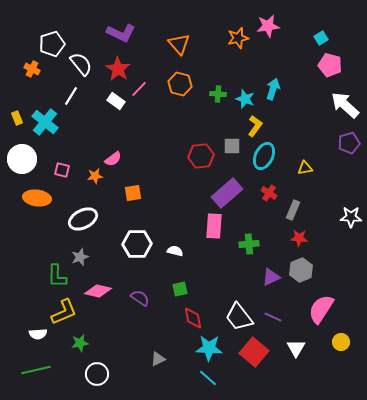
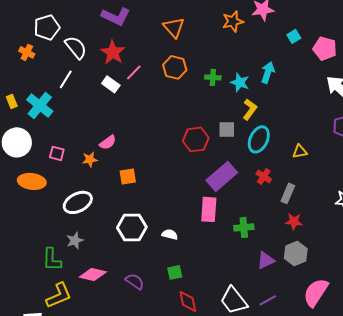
cyan square: (321, 38) -> (294, 36), moved
purple line: (273, 317) -> (268, 300), turned -54

